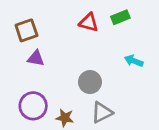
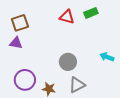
purple triangle: (36, 58) -> (16, 43), moved
cyan arrow: (134, 61) -> (107, 57), moved

